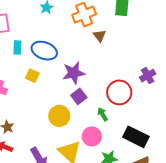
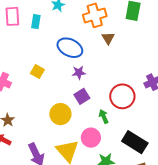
cyan rectangle: (17, 48) -> (36, 22), moved
blue ellipse: (44, 51) -> (70, 48), moved
purple star: (74, 73) -> (79, 73), size x0.6

